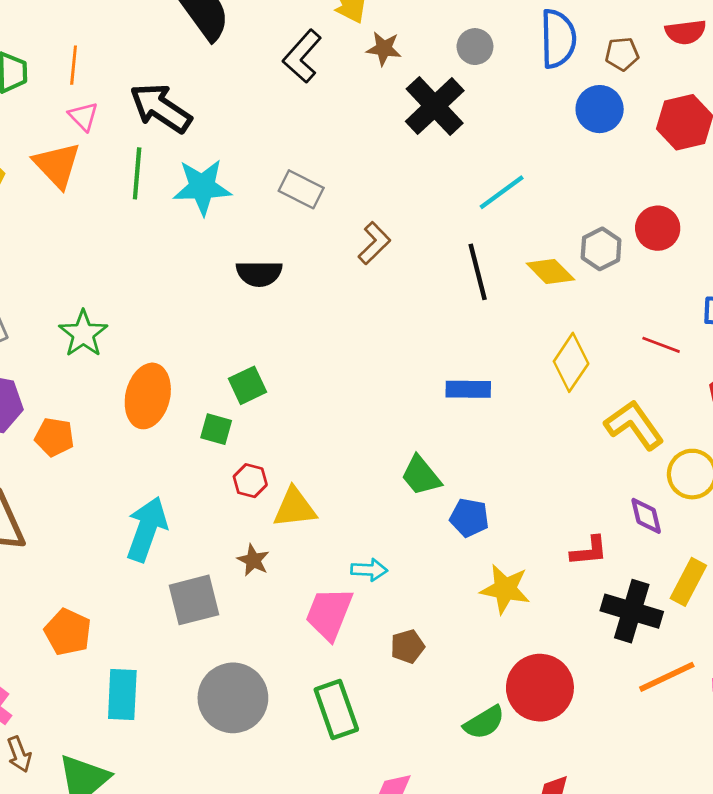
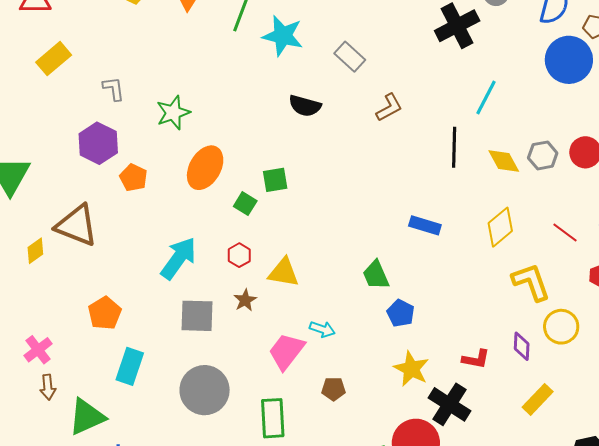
blue circle: (600, 109) -> (569, 60), size x1.4
cyan line: (502, 192) -> (486, 98), turned -42
red hexagon: (250, 481) -> (239, 255), moved
black cross: (632, 611) -> (449, 404), moved

